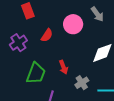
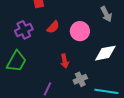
pink circle: (73, 24) -> (80, 31), moved
green trapezoid: (36, 73) -> (16, 61), moved

